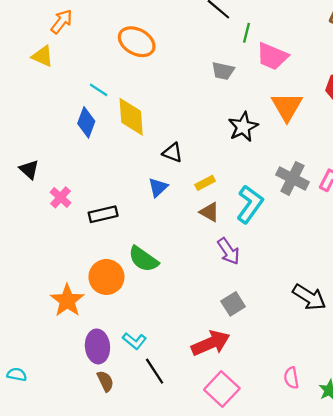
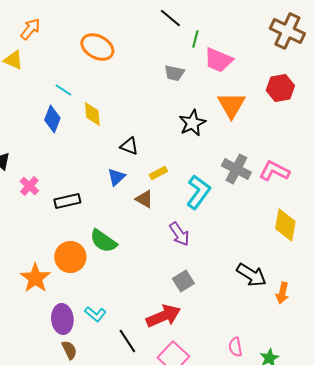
yellow diamond: (131, 117) -> (92, 114), size x0.7
brown triangle: (210, 212) -> (144, 199), moved
black line: (155, 371) -> (127, 341), moved

